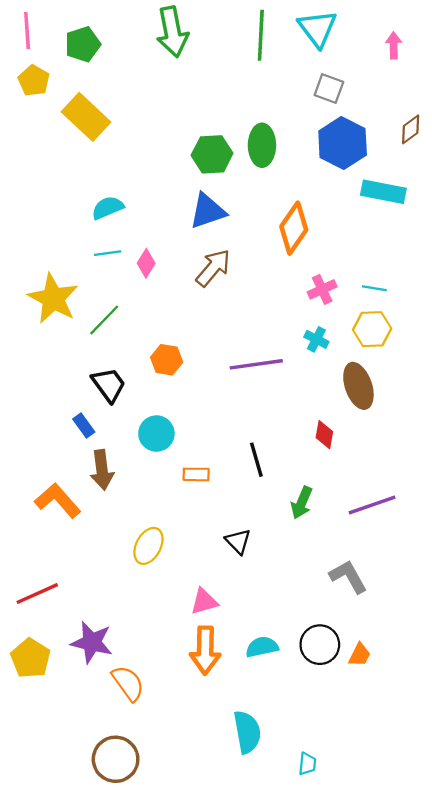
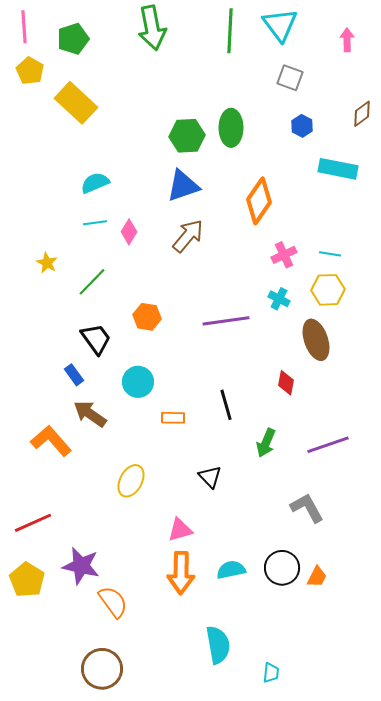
blue hexagon: (343, 143) -> (302, 126), size x0.5
yellow star: (53, 298) -> (47, 263), size x0.5
brown arrow: (102, 470) -> (90, 414), turned 132

